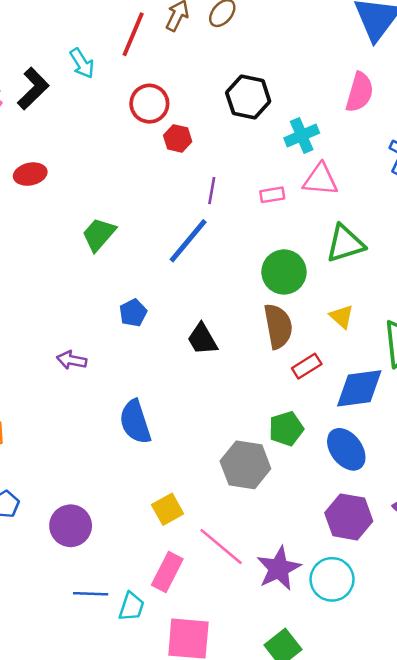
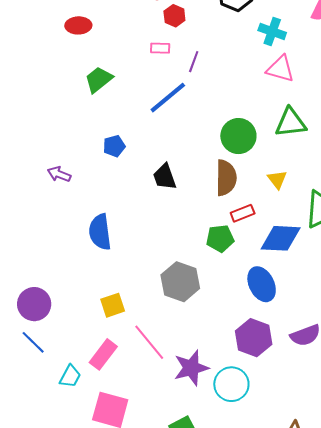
cyan cross: (302, 136) -> (272, 31), turned 32
red ellipse: (30, 174) -> (78, 25), moved
pink rectangle: (272, 195) -> (160, 48), moved
green pentagon: (286, 429) -> (220, 239), moved
blue line: (91, 594) -> (33, 342), moved, turned 32

